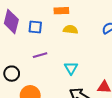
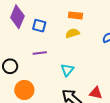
orange rectangle: (61, 11) -> (75, 15), moved
yellow semicircle: (70, 30) -> (72, 33), turned -32

